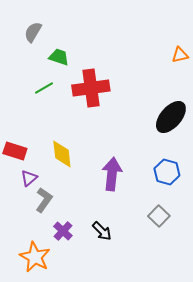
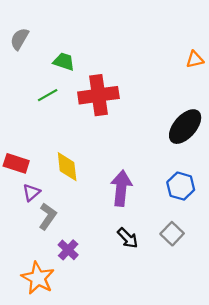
gray semicircle: (33, 32) -> (19, 39), moved
black arrow: (102, 231) -> (128, 238), moved

